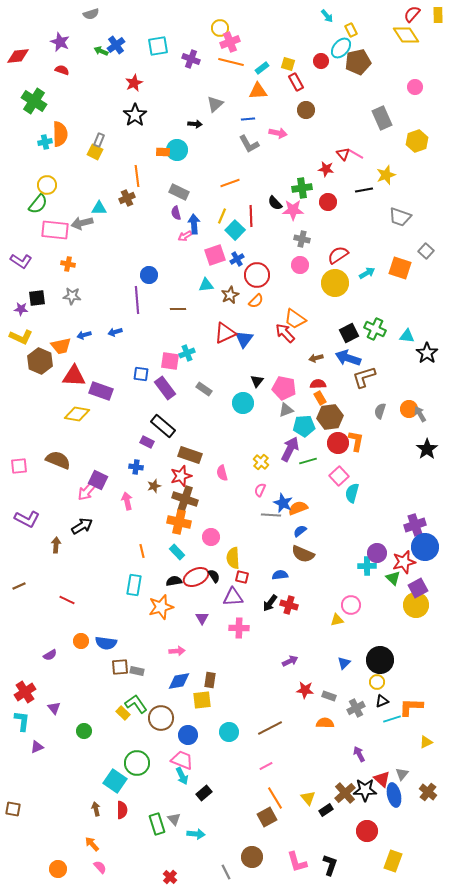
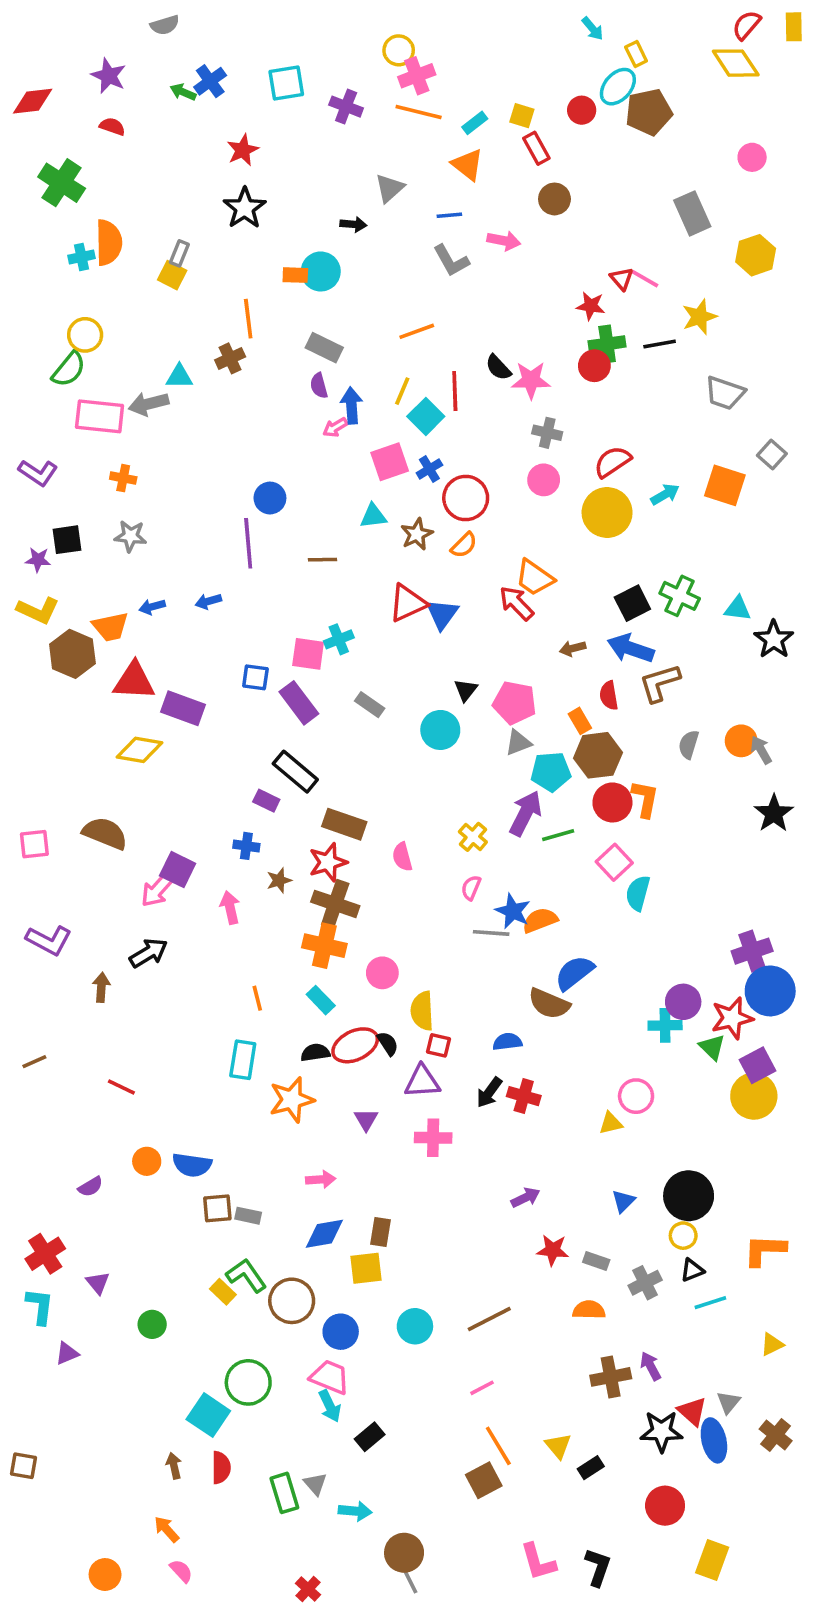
orange triangle: (258, 91) -> (467, 165), turned 42
green cross: (302, 188) -> (607, 344), moved
red semicircle: (318, 384) -> (609, 696), moved, turned -98
blue semicircle: (300, 531) -> (574, 973), moved, size x1.6
orange L-shape: (411, 707) -> (765, 1250), moved
brown cross: (345, 793) -> (611, 1377), moved, turned 30
brown circle: (252, 857) -> (404, 1553), moved

